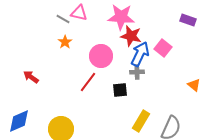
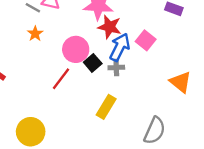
orange triangle: (194, 85) -> (181, 82), size x1.5
black square: (120, 90) -> (93, 63), moved, turned -35
yellow rectangle: (141, 121) -> (106, 107), moved

